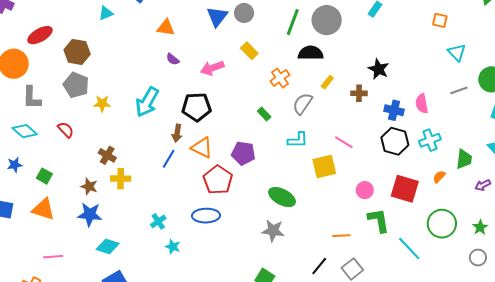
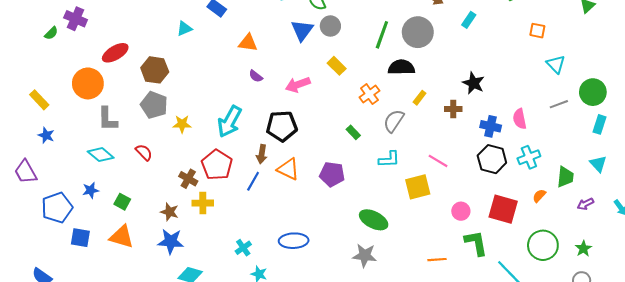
red pentagon: (218, 180) -> (217, 165), moved

